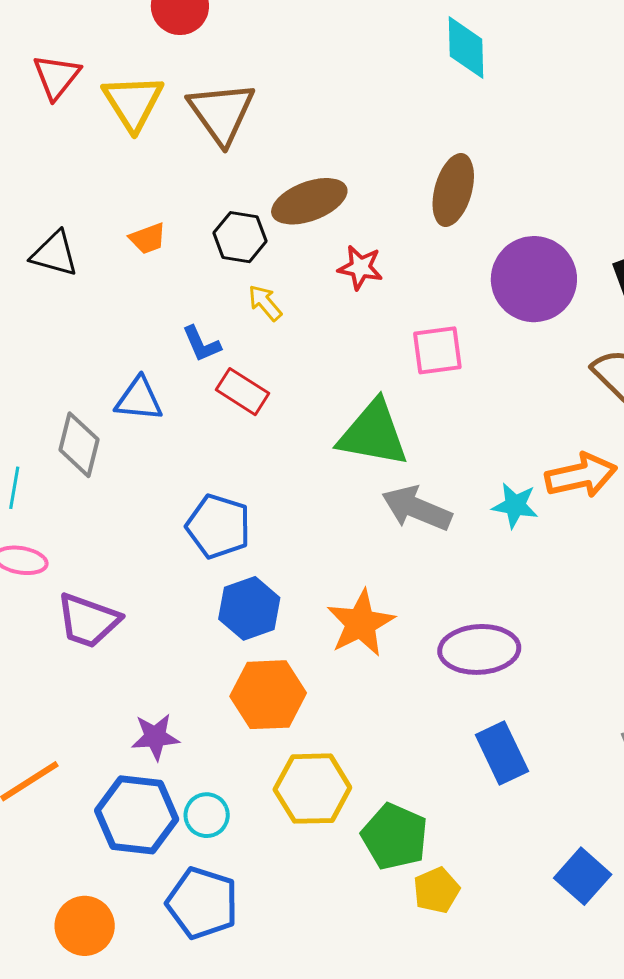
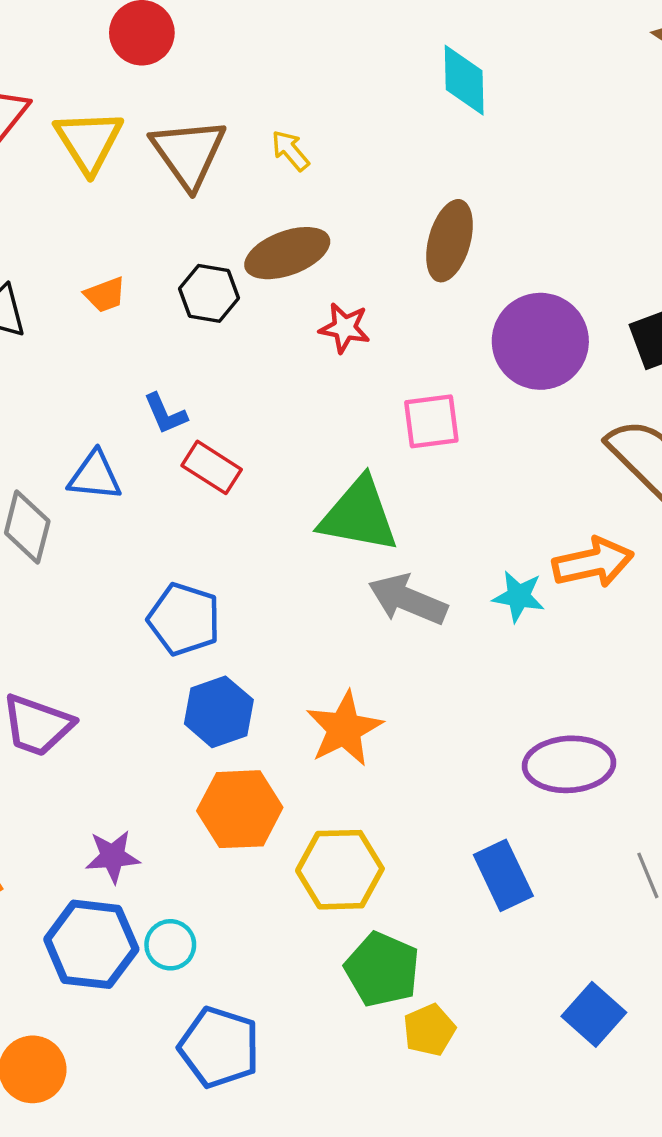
yellow arrow: (265, 303) -> (290, 151), moved
purple ellipse: (479, 649) -> (569, 764), moved
yellow hexagon: (312, 789) -> (340, 870), moved
blue pentagon: (202, 903) -> (219, 1047), moved

